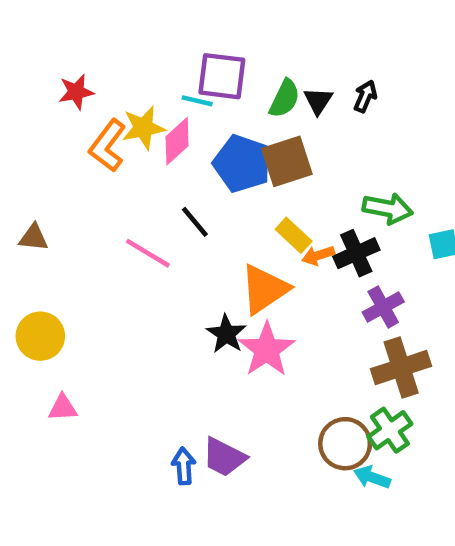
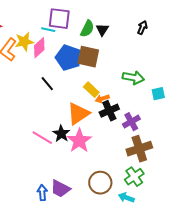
black arrow: (365, 96) -> (142, 28), moved
brown square: (287, 161) -> (88, 57), turned 30
pink line: (148, 253) -> (42, 138), moved
black cross: (356, 253) -> (109, 111), moved
brown circle: (345, 444) -> (100, 183), moved

